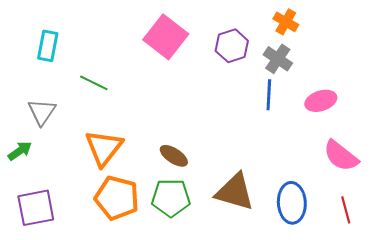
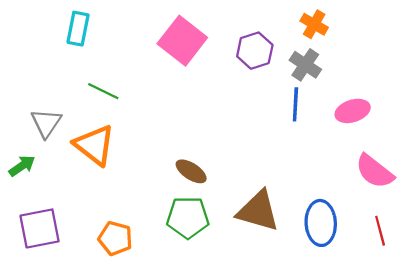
cyan rectangle: (48, 46) -> (78, 29), moved
orange triangle: (104, 148) -> (94, 145), moved, turned -30
orange pentagon: (117, 198) -> (115, 238), moved, size x0.7

